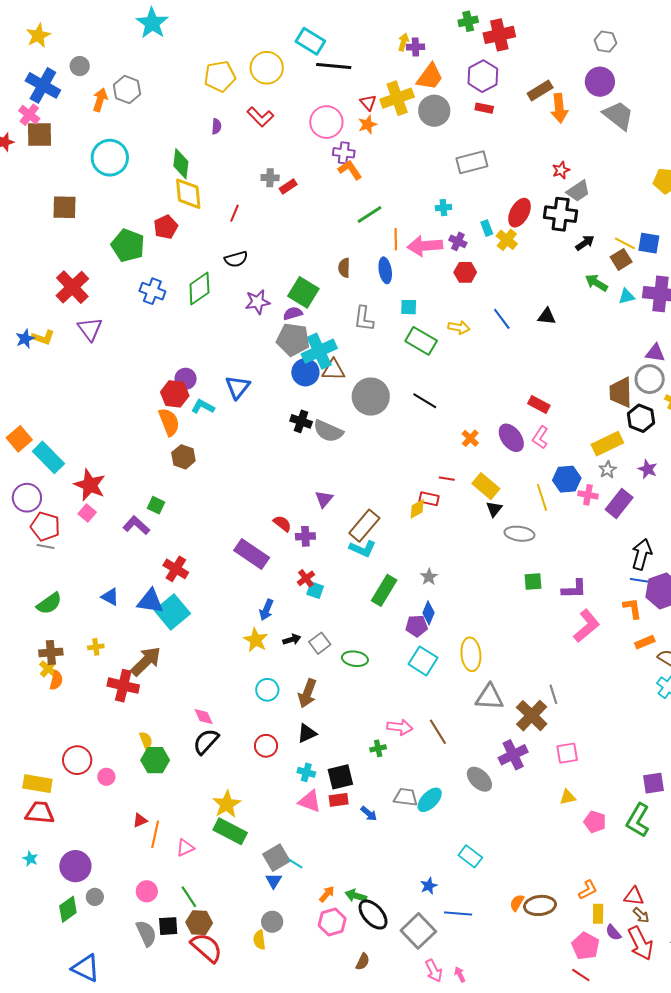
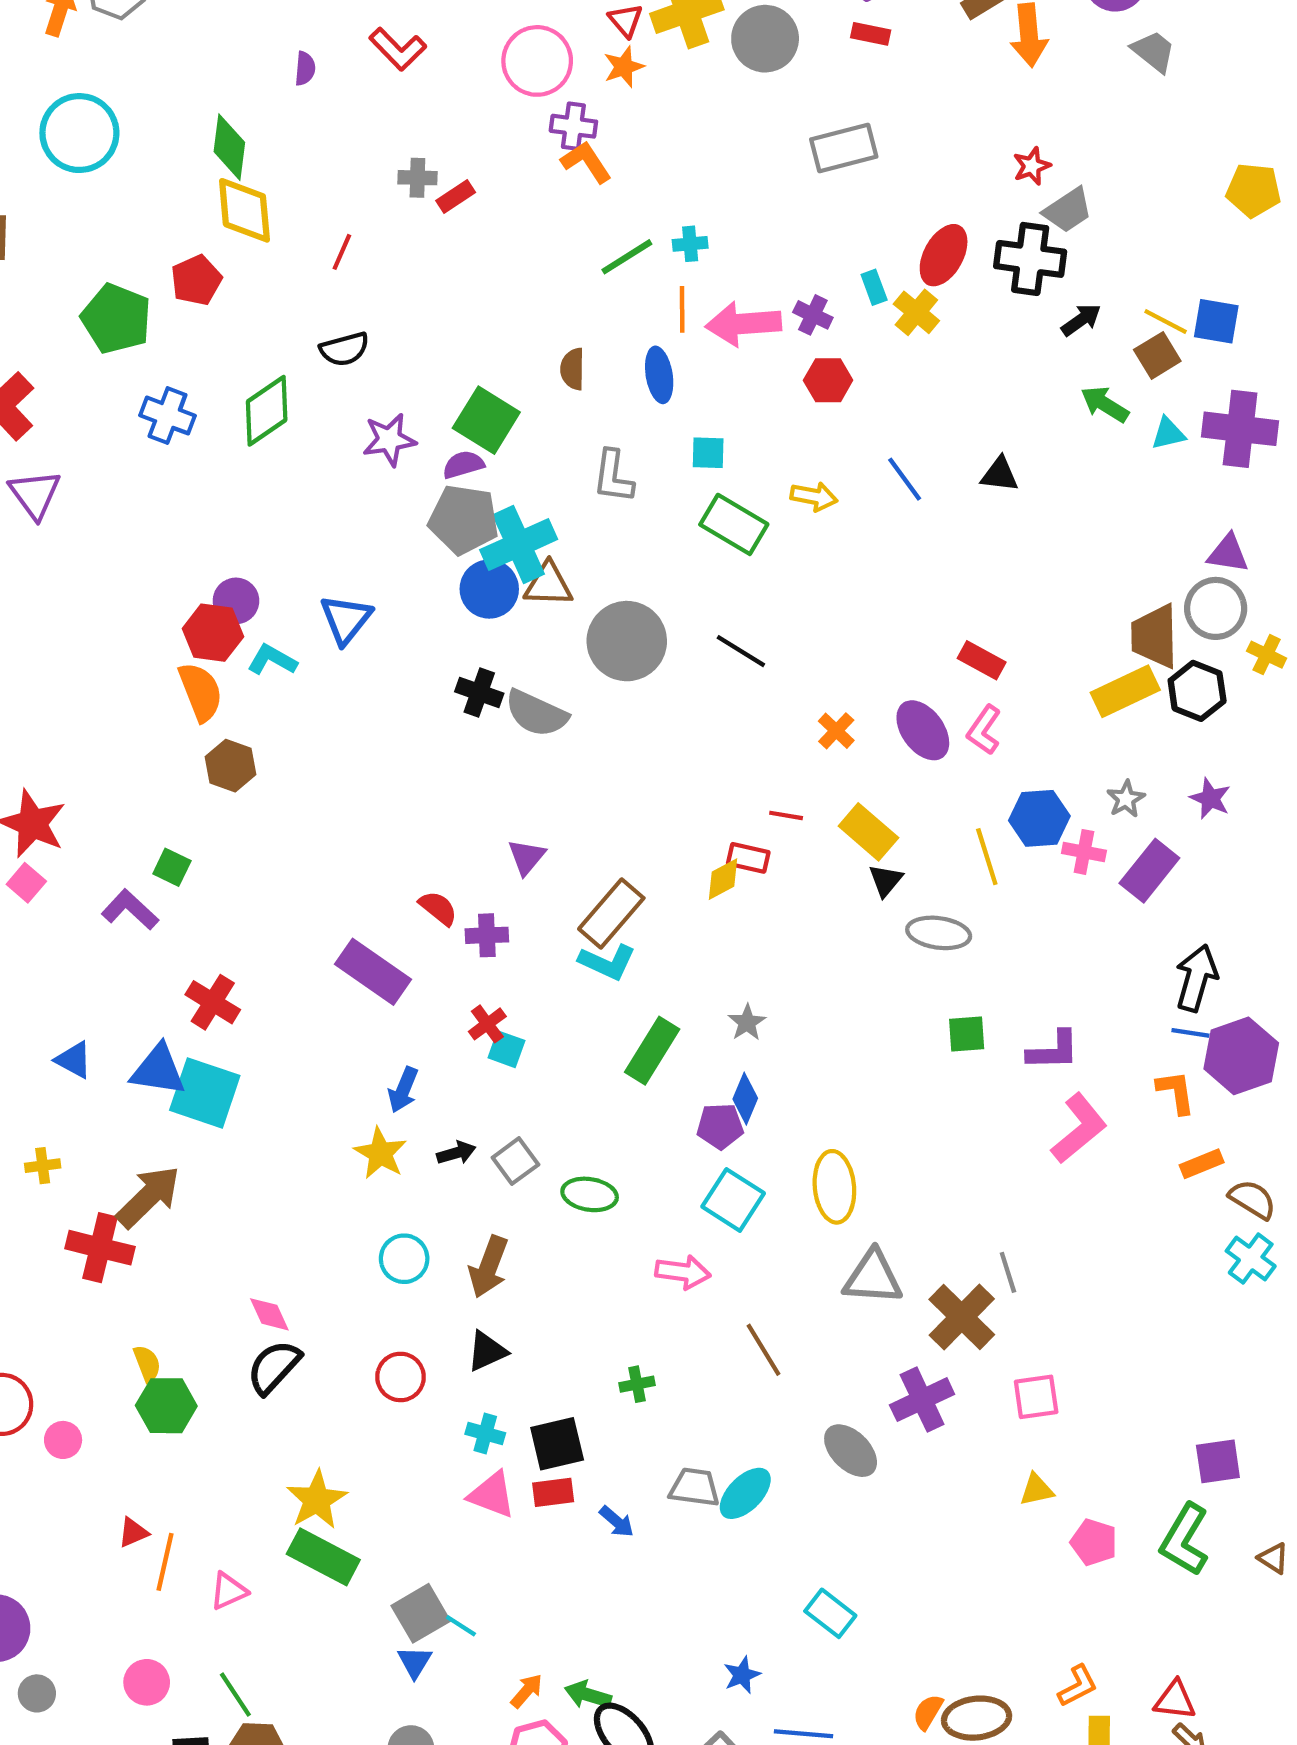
gray trapezoid: (618, 115) -> (1154, 51), size x0.7
cyan cross: (443, 208) -> (690, 244), moved
yellow rectangle: (607, 444) -> (1125, 691), moved
cyan square: (172, 612) -> (205, 1093), turned -32
pink arrow: (400, 727) -> (683, 1272), moved

